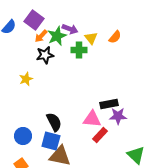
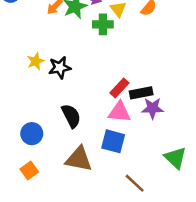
black star: (45, 55) -> (60, 68), moved
red rectangle: (100, 135) -> (119, 88), moved
blue square: (51, 141) -> (113, 141), moved

